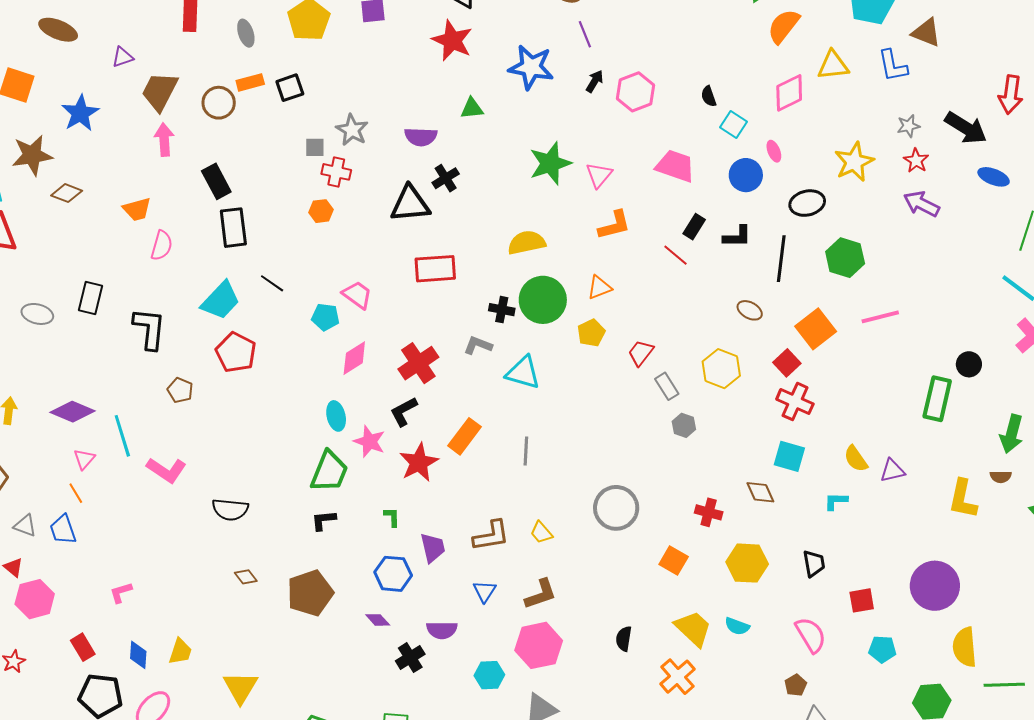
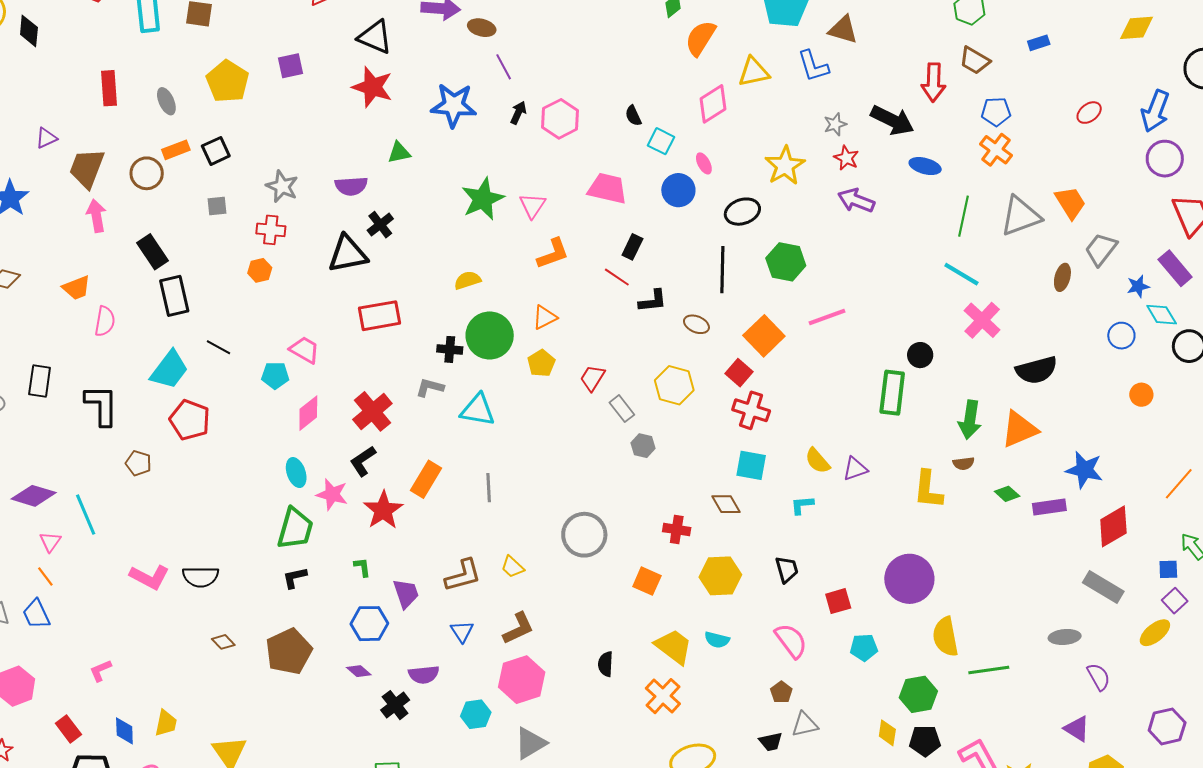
gray square: (315, 147) -> (217, 206), moved
black L-shape: (737, 236) -> (653, 301), moved
yellow semicircle: (527, 243) -> (467, 280), size x0.7
pink L-shape: (167, 470) -> (149, 577), moved

